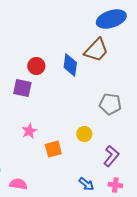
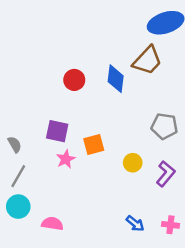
purple square: (22, 88) -> (57, 131), moved
orange square: (53, 149) -> (94, 144), moved
purple L-shape: (111, 156) -> (166, 174), moved

